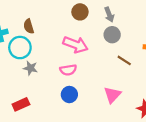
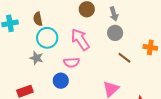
pink arrow: (75, 45) -> (80, 39), turned -150
cyan circle: (20, 48) -> (47, 38), moved
blue circle: (69, 95) -> (61, 81), moved

